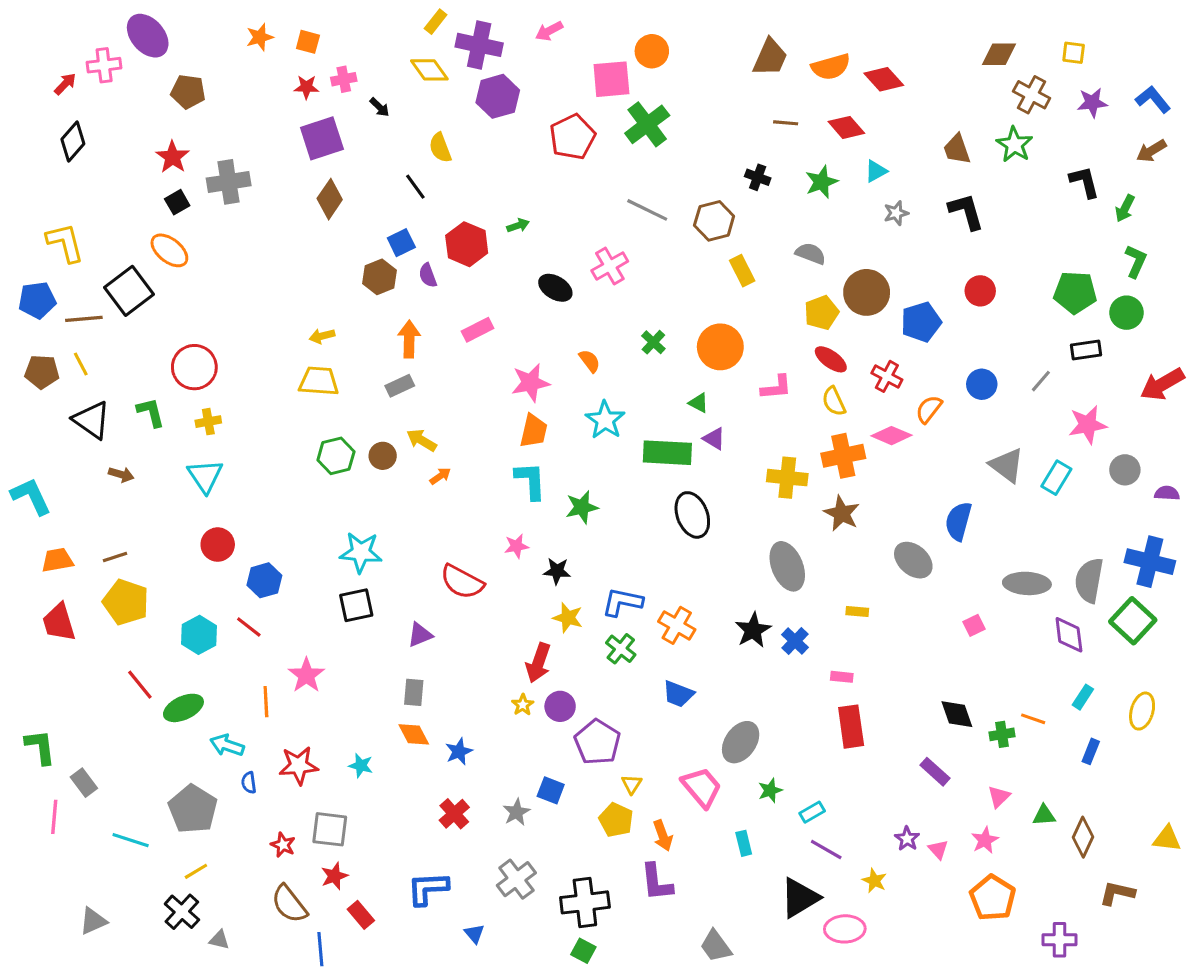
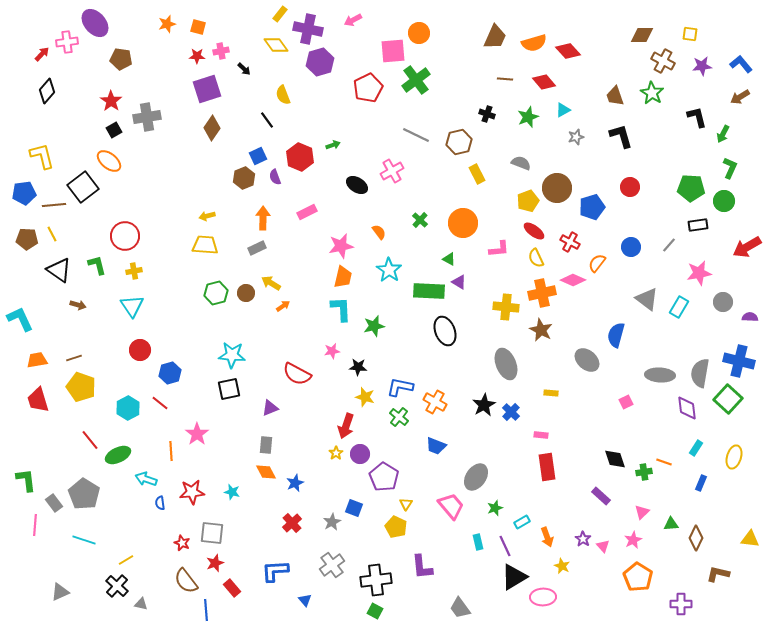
gray pentagon: (193, 809) -> (84, 494), moved
orange arrow: (663, 836) -> (547, 537), moved
purple line: (826, 850) -> (505, 546), moved, turned 35

